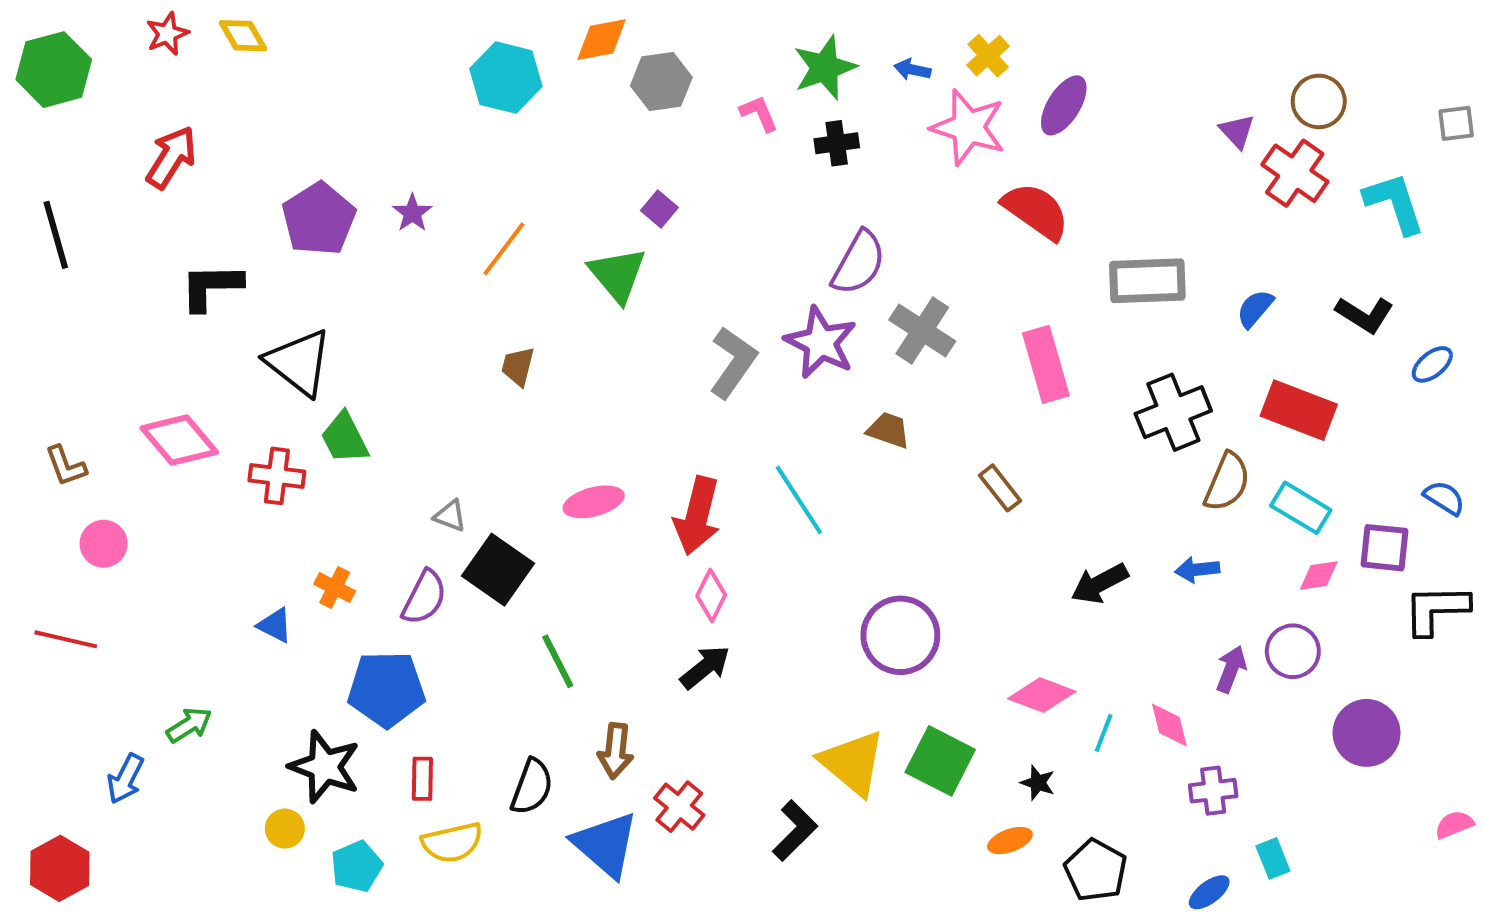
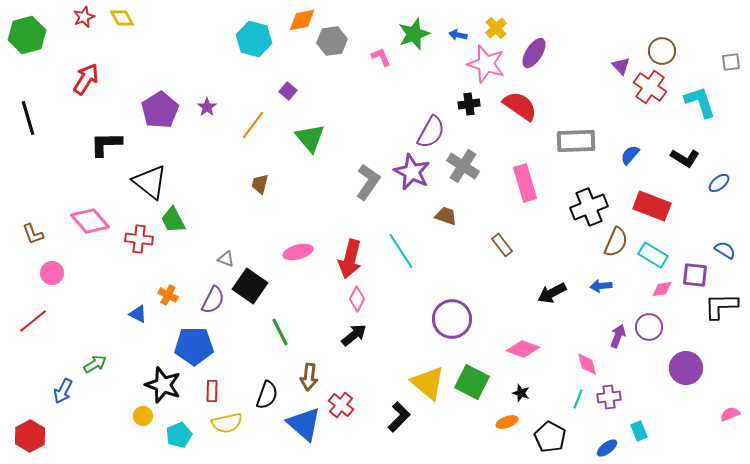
black cross: (837, 143) -> (469, 104), moved
purple square: (659, 209) -> (288, 91), moved
red line: (66, 639) -> (33, 321), turned -52
cyan line: (1104, 733) -> (578, 399), moved

